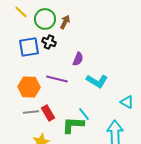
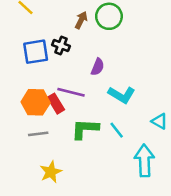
green circle: (45, 19) -> (109, 16), moved
red rectangle: (48, 113) -> (56, 104), moved
cyan line: (84, 114) -> (117, 130), moved
green L-shape: (73, 125) -> (85, 129), moved

